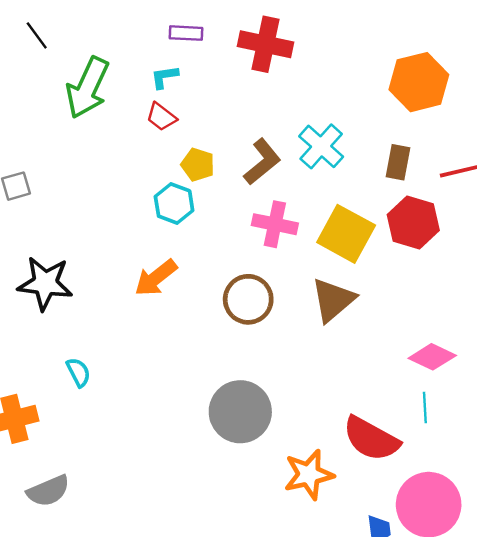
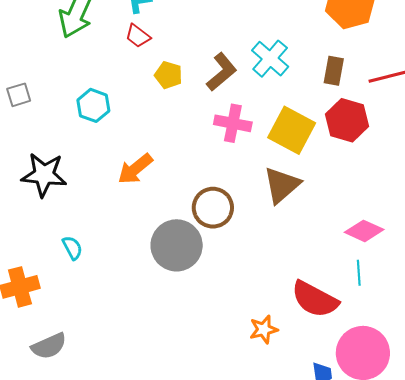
cyan hexagon: (174, 204) -> (93, 105), moved
brown circle: (248, 299) -> (213, 208), moved
gray circle: (240, 412) -> (177, 245), moved
orange star: (309, 475) -> (264, 329), size x0.7

